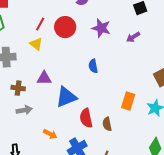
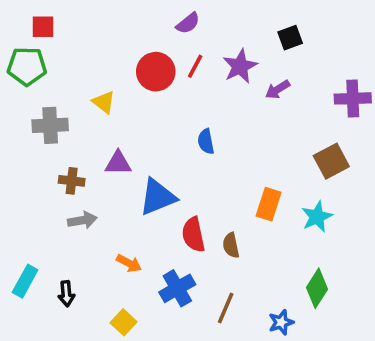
red line: (40, 24) -> (195, 66), moved
purple star: (101, 28) -> (240, 66), moved, turned 30

